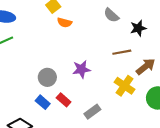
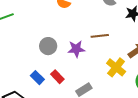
brown line: (122, 52) -> (100, 36), moved
gray circle: (47, 77) -> (48, 46), moved

